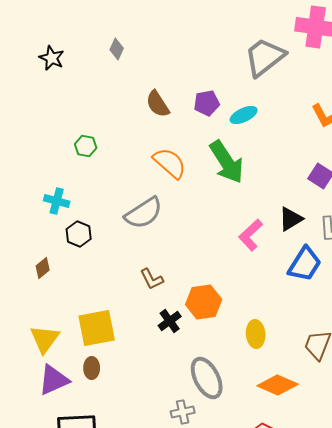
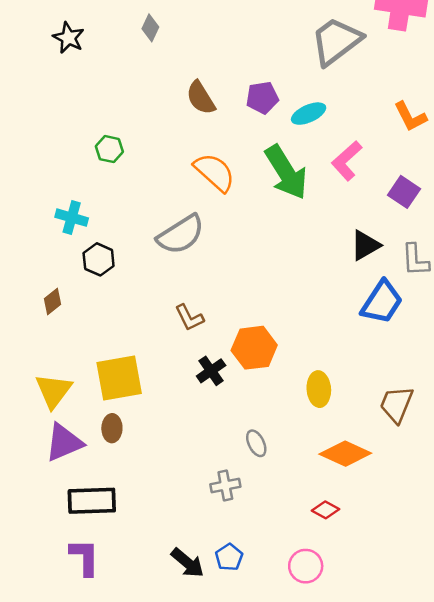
pink L-shape: (251, 235) -> (347, 161), moved
gray ellipse: (207, 378) -> (256, 443), size x0.5

